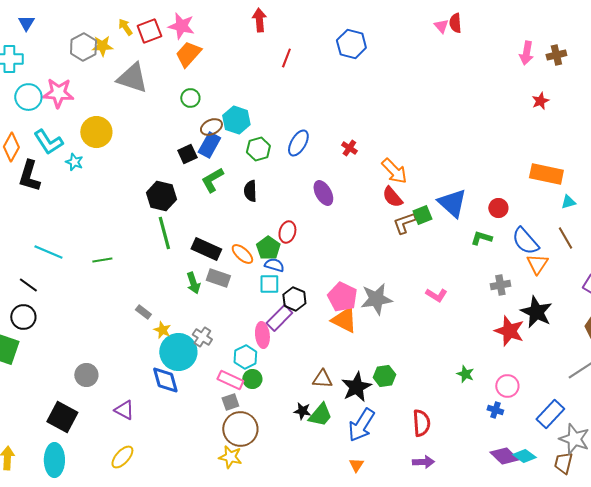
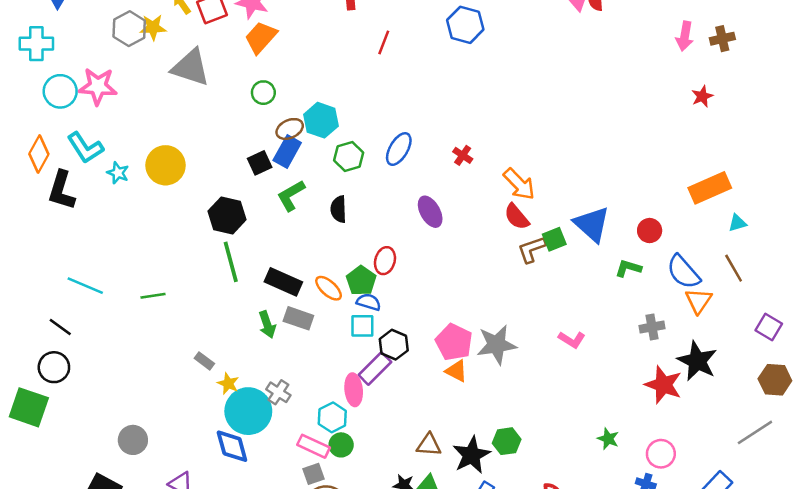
yellow circle: (96, 132) -> (166, 165), moved
orange rectangle: (546, 174) -> (710, 188), turned -36
orange triangle: (344, 320) -> (456, 371), size x0.7

